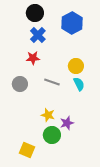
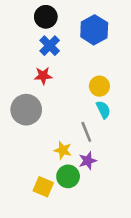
gray line: (52, 82) -> (86, 132), moved, turned 49
gray circle: (20, 84) -> (26, 110), size x1.5
yellow square: (27, 150) -> (43, 187), moved

